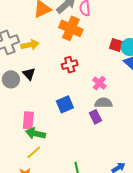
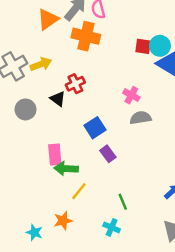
red cross: (70, 65) -> (75, 84), moved
black triangle: (29, 74) -> (58, 99), moved
purple rectangle: (95, 117) -> (108, 154), moved
yellow line: (34, 152) -> (79, 191), moved

